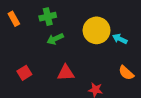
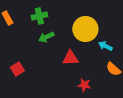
cyan arrow: (120, 39) -> (105, 46), moved
red triangle: (66, 73) -> (70, 58), moved

